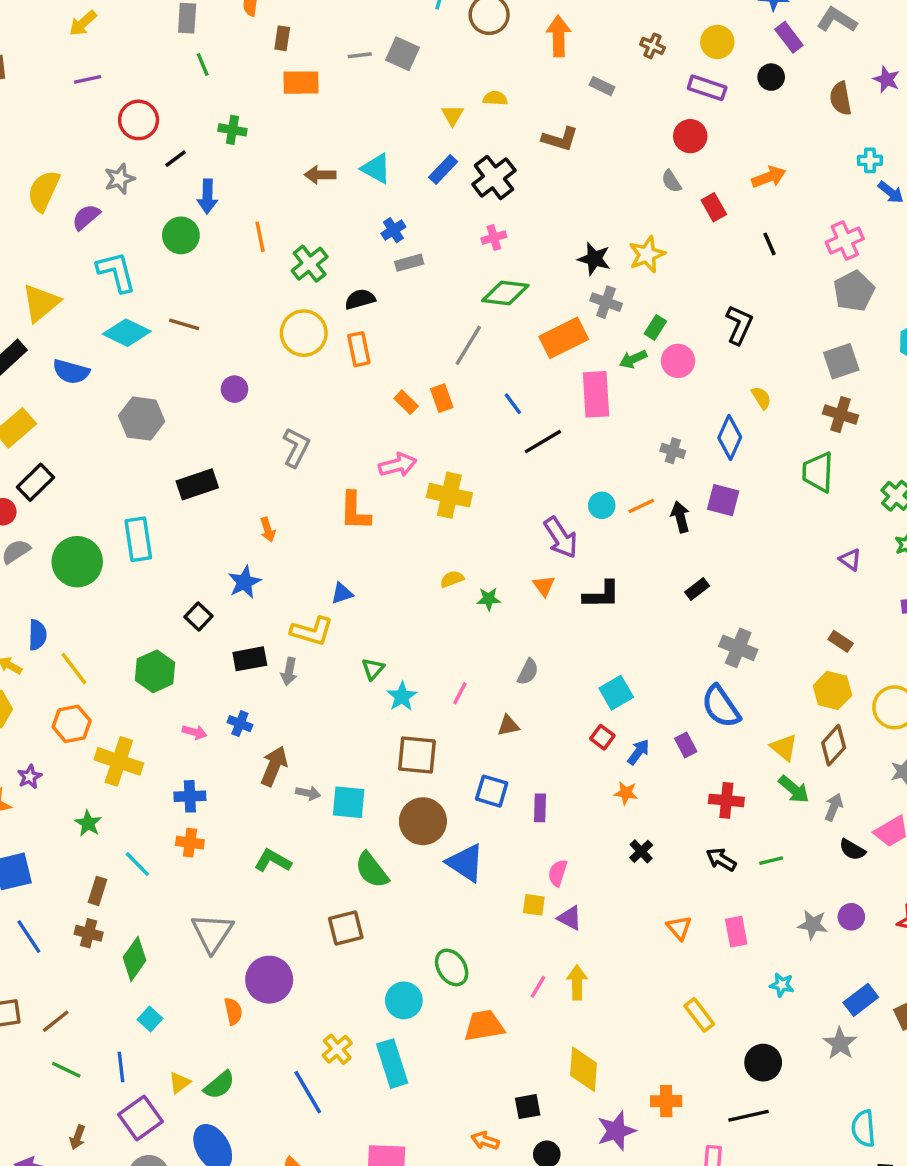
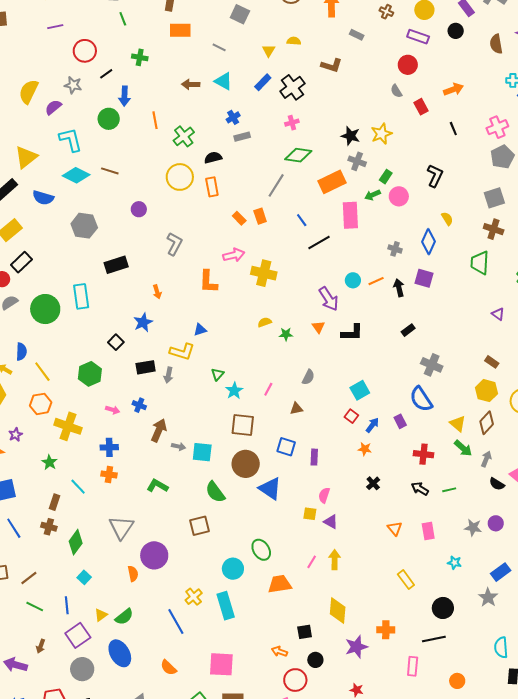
gray line: (360, 55) -> (219, 47), moved, turned 32
gray star: (119, 179) -> (73, 85), turned 30

